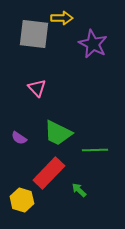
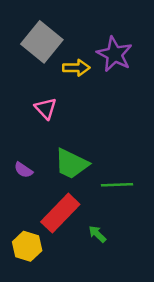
yellow arrow: (62, 18) -> (76, 68), moved
gray square: (34, 34) -> (42, 42), turned 32

